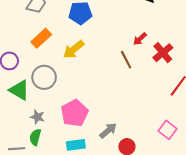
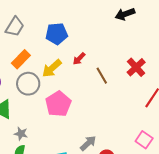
red arrow: (140, 39) -> (79, 59), moved
gray circle: (44, 77) -> (28, 84), moved
pink pentagon: (74, 113) -> (58, 104), moved

